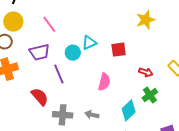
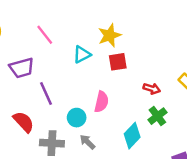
yellow star: (146, 20) -> (110, 35), moved
pink line: (49, 24) -> (45, 35), moved
cyan circle: (73, 53) -> (77, 118), moved
gray arrow: (92, 115) -> (88, 142), turned 32

